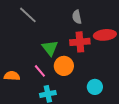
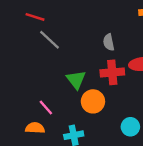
pink line: (40, 71) -> (46, 107), moved
orange semicircle: (12, 76) -> (35, 128), moved

